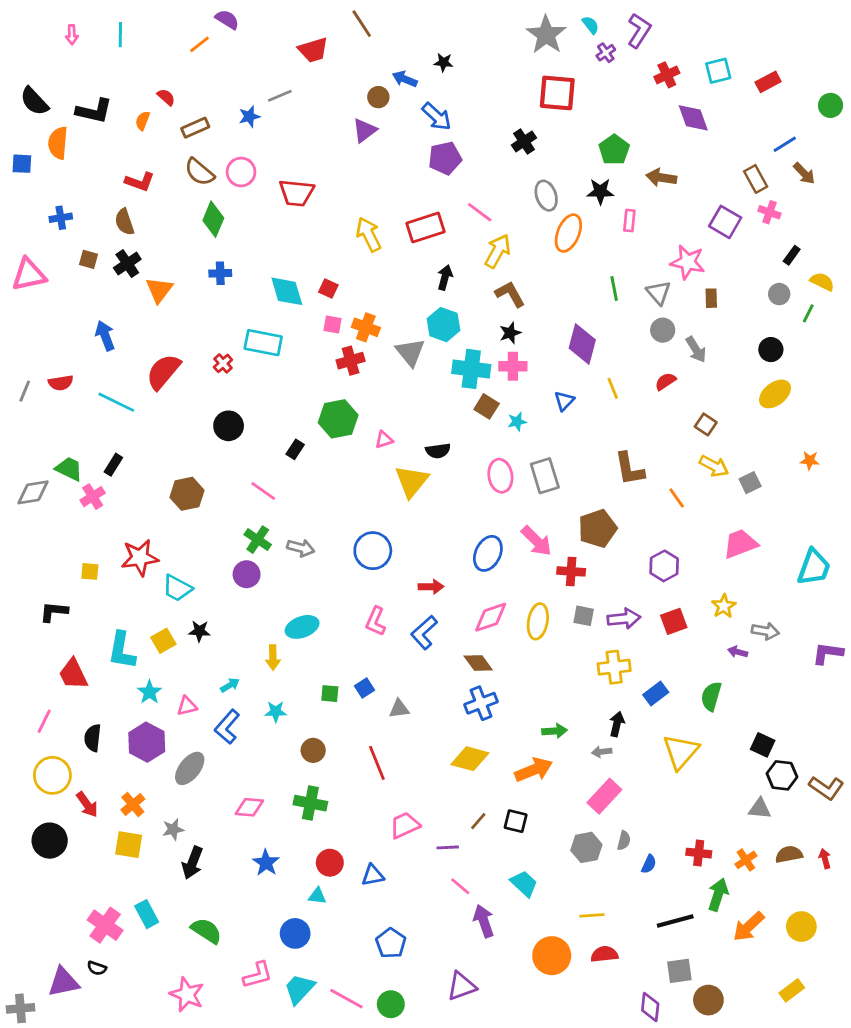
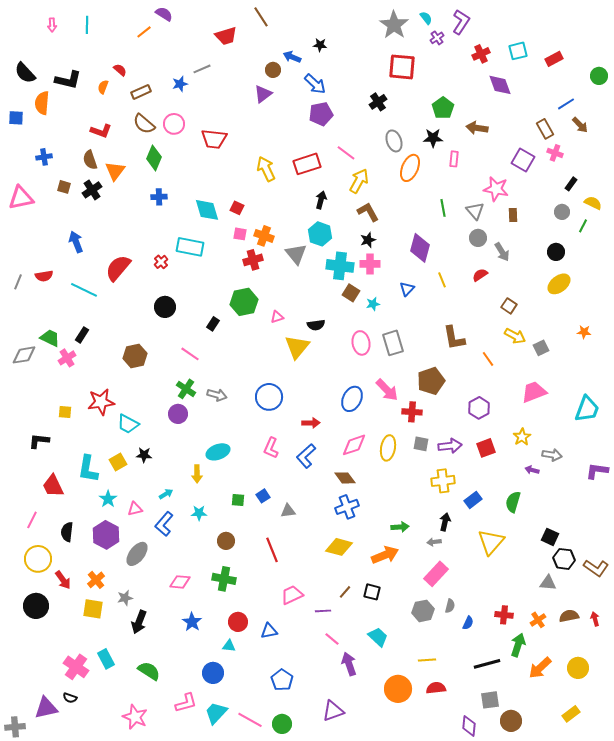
orange triangle: (159, 290) -> (115, 171), moved

